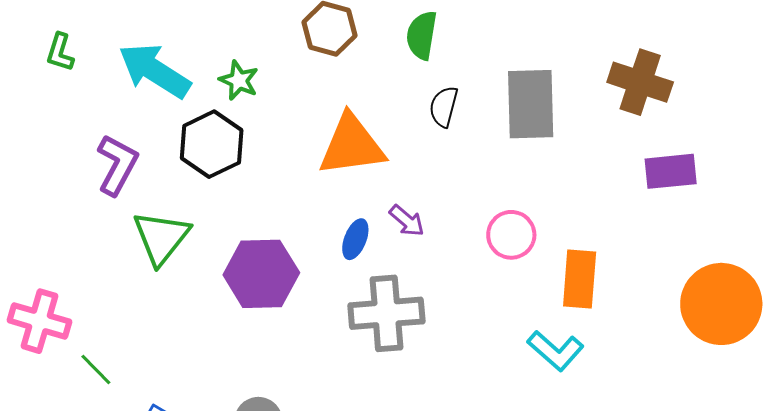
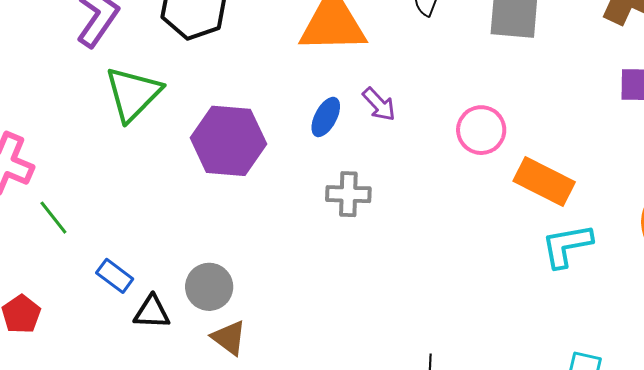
orange rectangle: (580, 279) -> (544, 181), turned -74
gray cross: (386, 313) -> (348, 194), size x0.6
cyan L-shape: (556, 351) -> (567, 246), moved, turned 122

